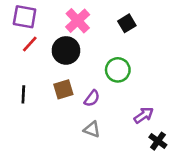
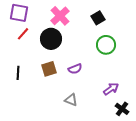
green circle: (118, 70) -> (106, 45), moved
purple semicircle: (92, 98) -> (75, 69), moved, turned 32

